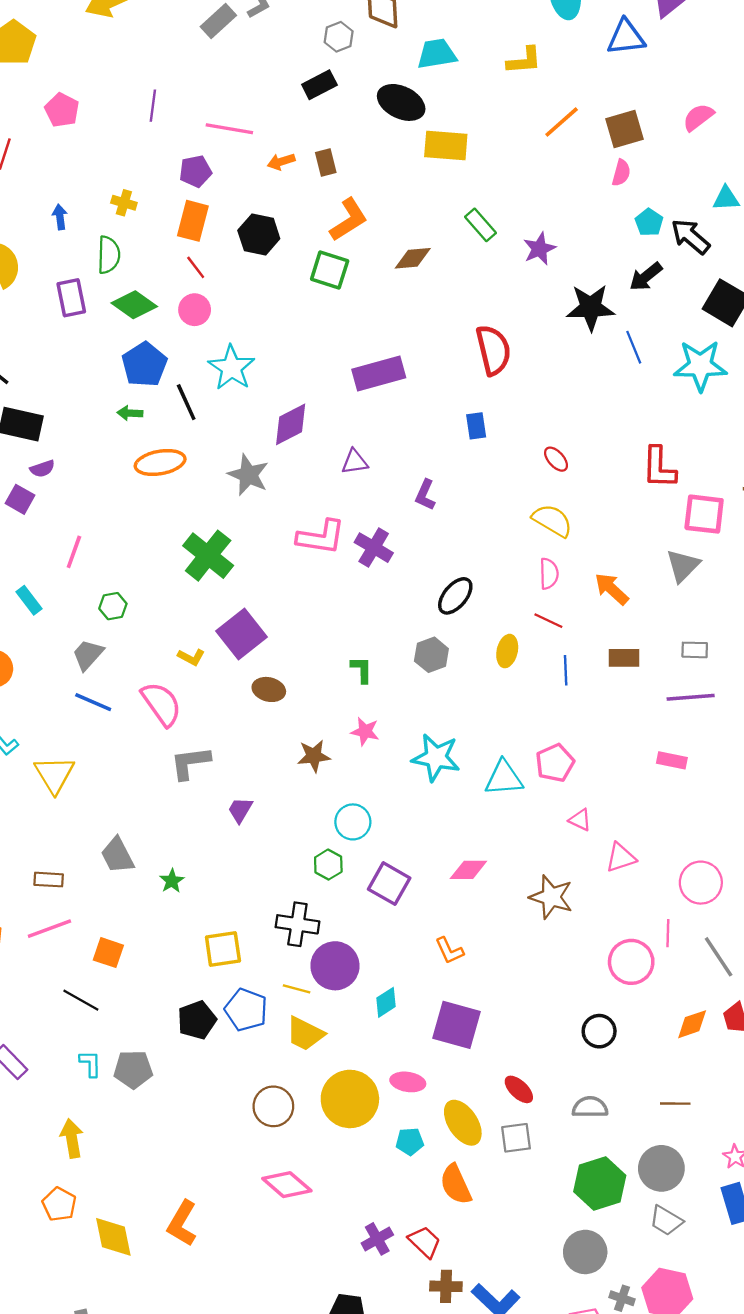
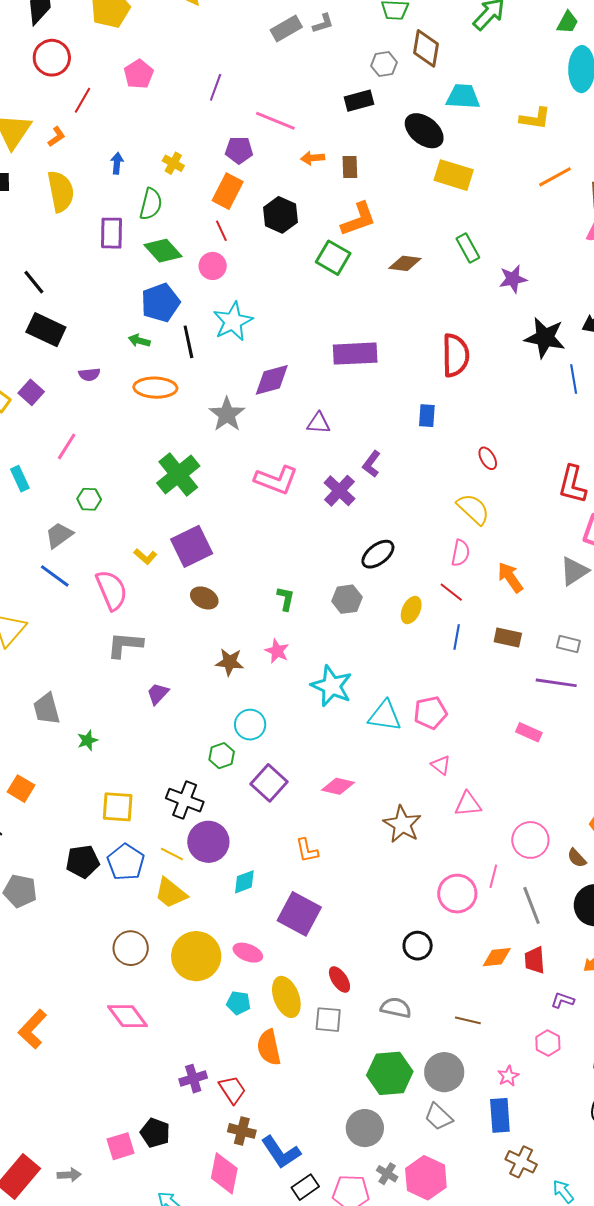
purple semicircle: (42, 469) -> (89, 374), moved
purple cross: (374, 548) -> (339, 491), moved

